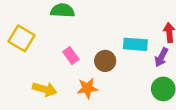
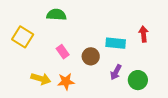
purple arrow: (161, 57) -> (116, 72), moved
orange star: (87, 88) -> (66, 82), moved

